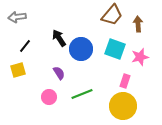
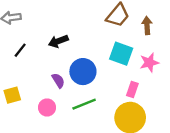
black arrow: (59, 38) -> (58, 41), turned -78
blue circle: (81, 49) -> (83, 72), moved
yellow square: (18, 70) -> (12, 95), moved

